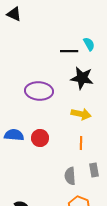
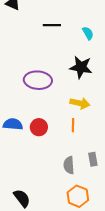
black line: (69, 51) -> (52, 25), moved
orange line: (81, 143) -> (73, 125), moved

